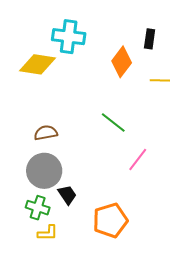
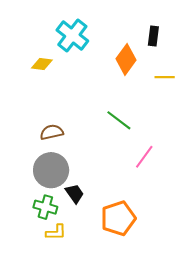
cyan cross: (69, 37) -> (72, 36), turned 32
yellow diamond: (37, 64) -> (42, 64), size x0.6

